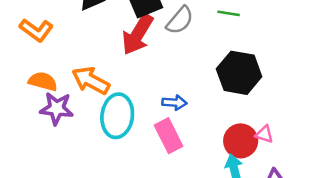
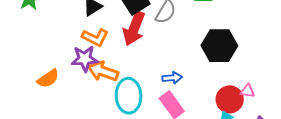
orange L-shape: (36, 30) -> (95, 37), moved
orange semicircle: (43, 81) -> (48, 79), moved, turned 140
purple star: (57, 108) -> (85, 59), moved

